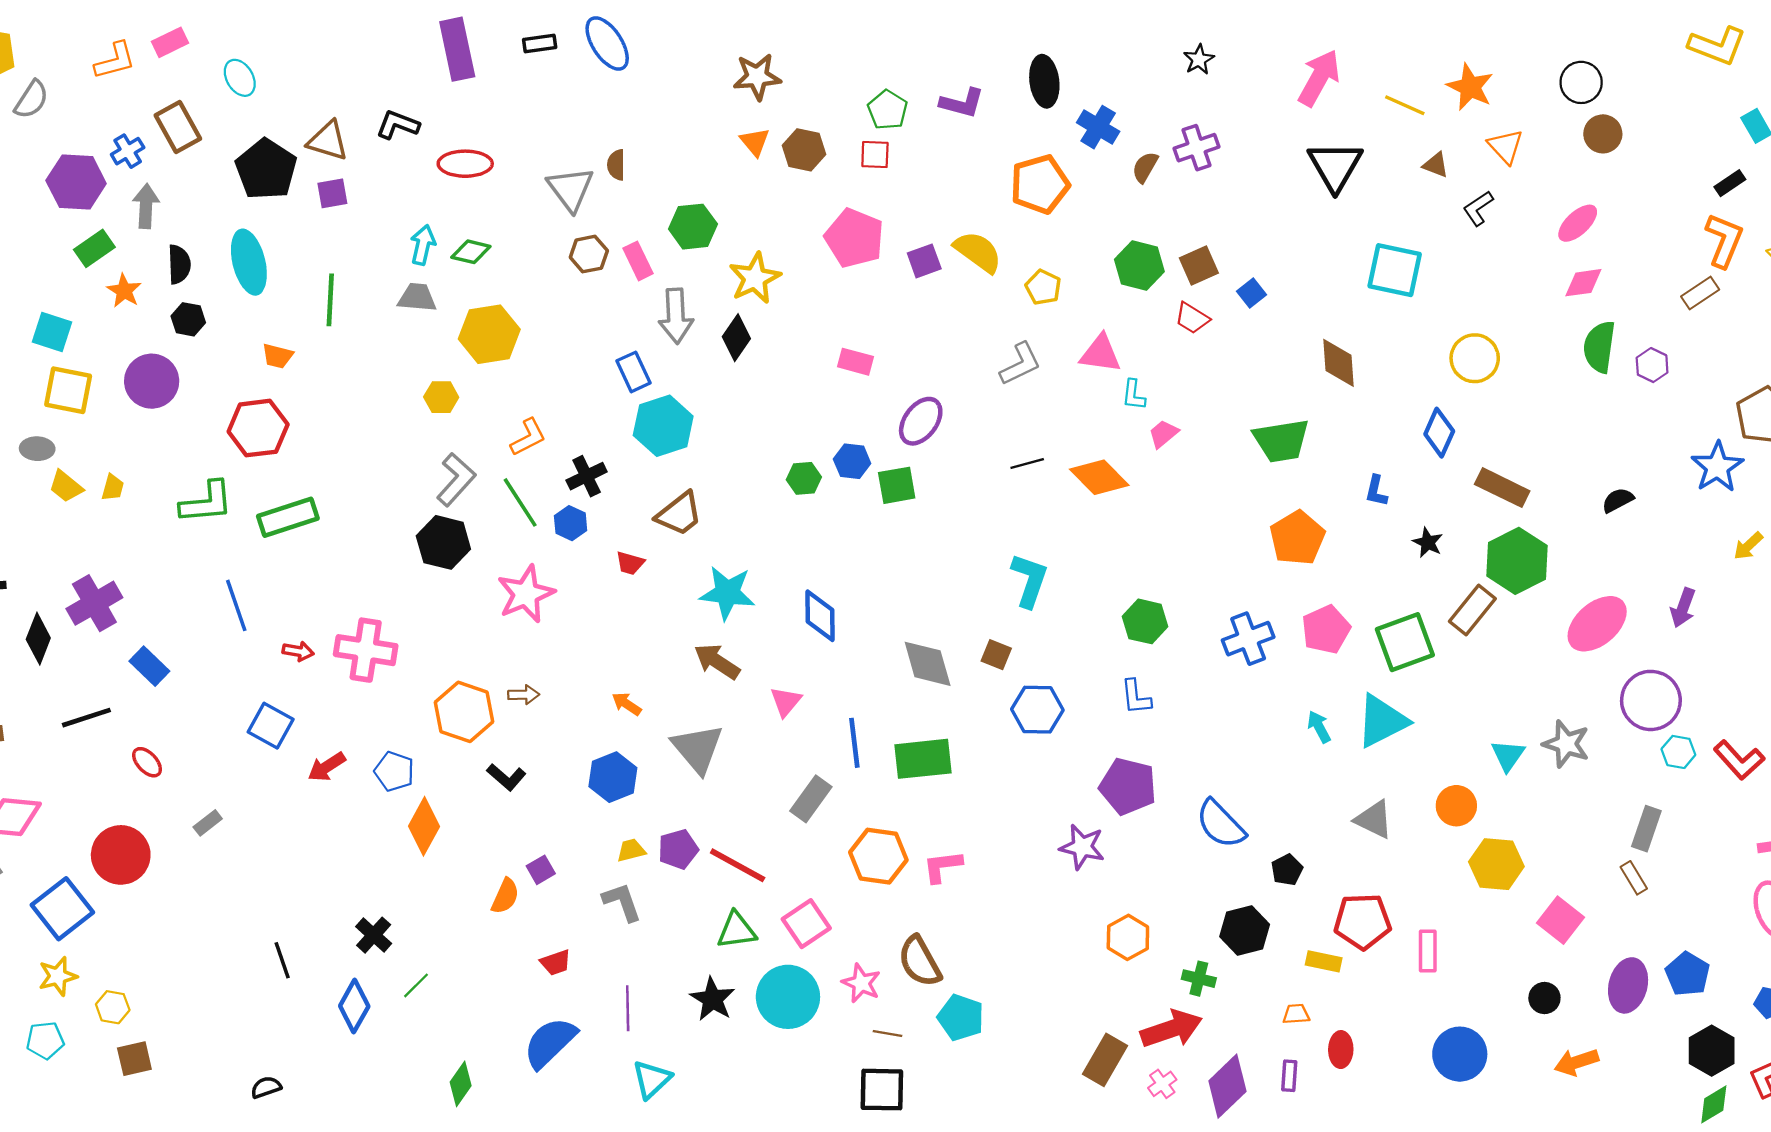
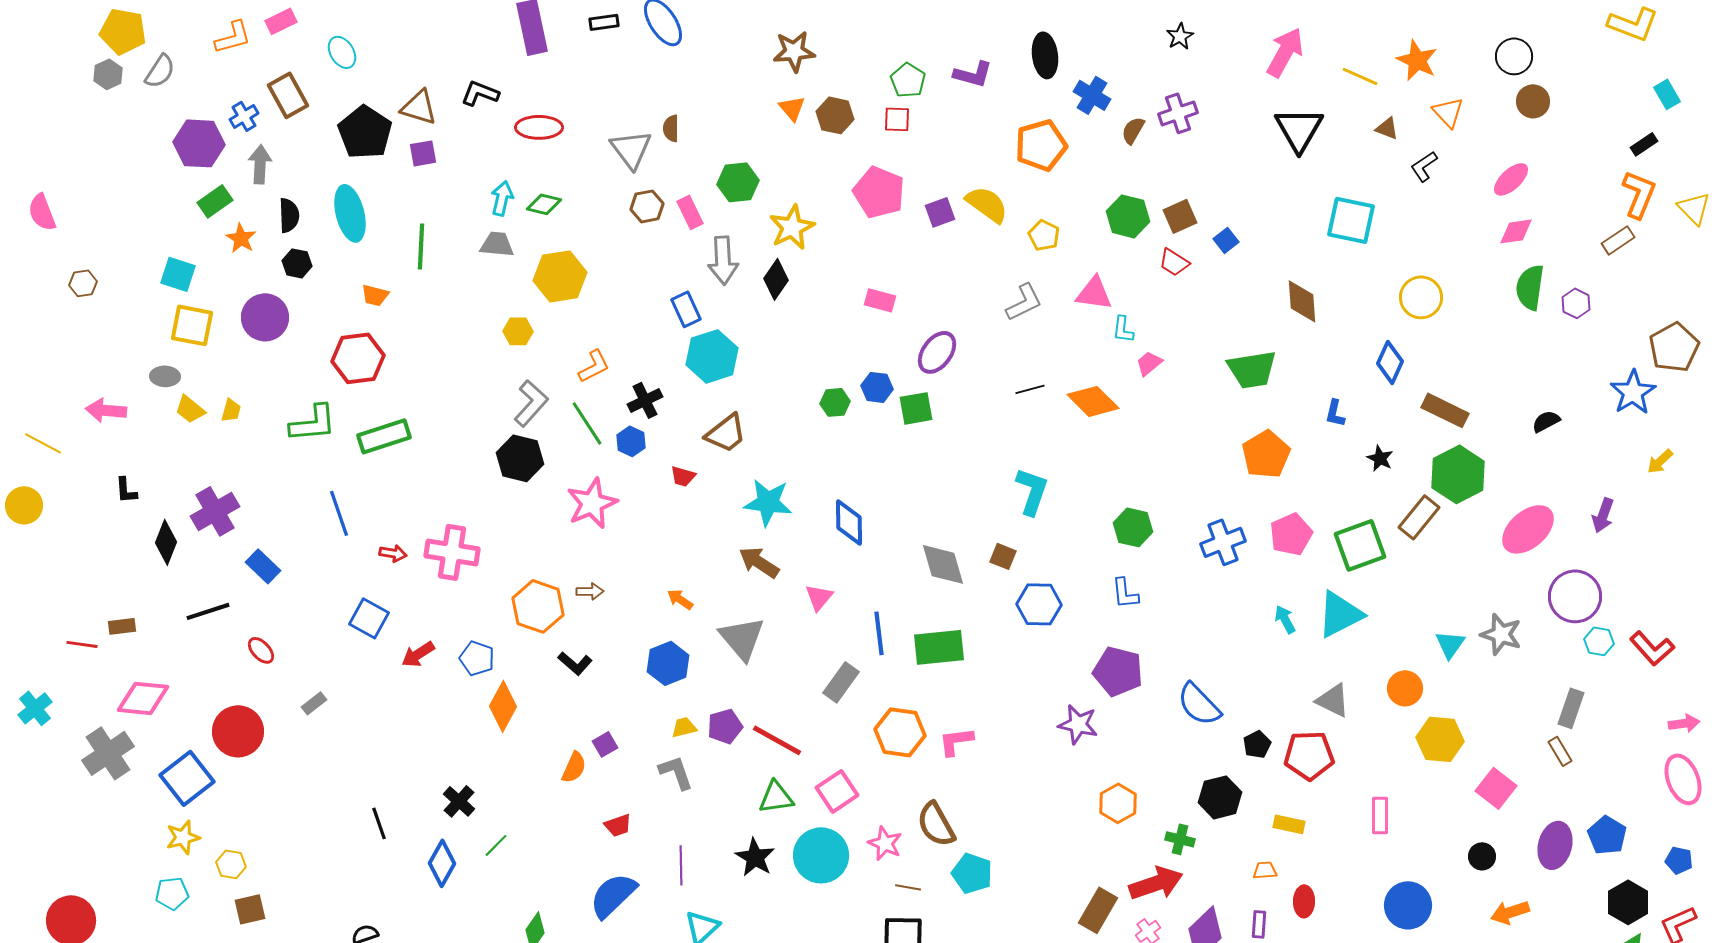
red pentagon: (1363, 921) -> (1309, 755), moved

